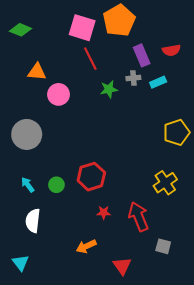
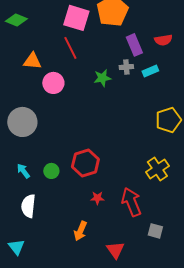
red line: (90, 59) -> (70, 48), moved
orange arrow: (86, 246) -> (80, 231), turned -42

